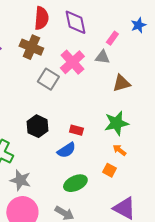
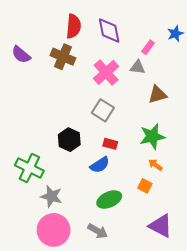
gray square: (48, 79) -> (103, 110), moved

